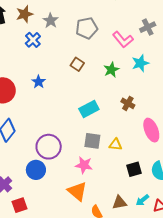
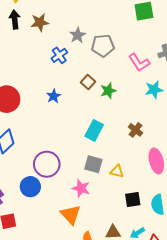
gray star: (51, 21) -> (78, 35), moved
blue cross: (33, 40) -> (59, 55), moved
green star: (111, 70) -> (108, 91), moved
blue star: (39, 82) -> (54, 96), moved
cyan rectangle: (89, 109) -> (94, 130), turned -42

